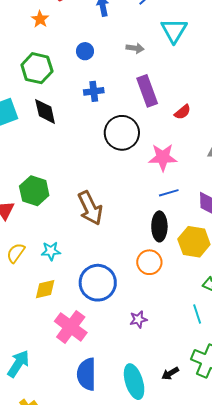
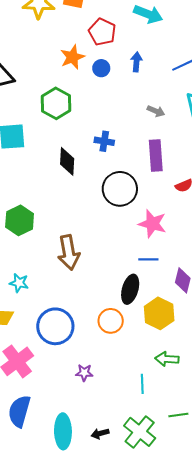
orange star: (40, 19) -> (72, 57), size x1.4
blue circle: (85, 51) -> (101, 68), moved
black diamond: (45, 111) -> (67, 161), moved

